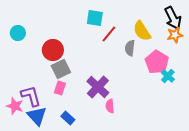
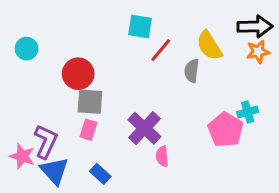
black arrow: (173, 18) -> (255, 26), turned -65
pink pentagon: (157, 62) -> (226, 130), moved
gray square: (61, 69) -> (90, 102), turned 30
cyan cross: (168, 76) -> (248, 112), turned 32
purple L-shape: (31, 96) -> (46, 141), turned 40

